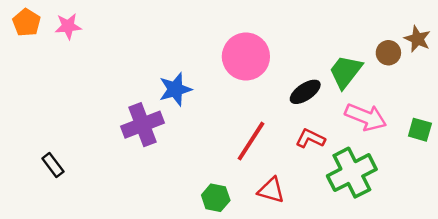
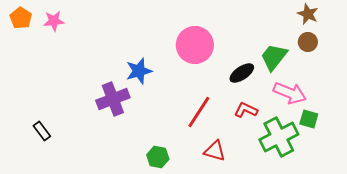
brown star: (417, 39) -> (308, 14), moved
green square: (420, 130) -> (309, 119), moved
green hexagon: (216, 198) -> (158, 157), moved

